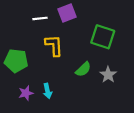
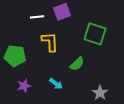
gray star: (108, 75) -> (100, 93), moved
cyan arrow: (48, 91) -> (56, 84), moved, turned -40

